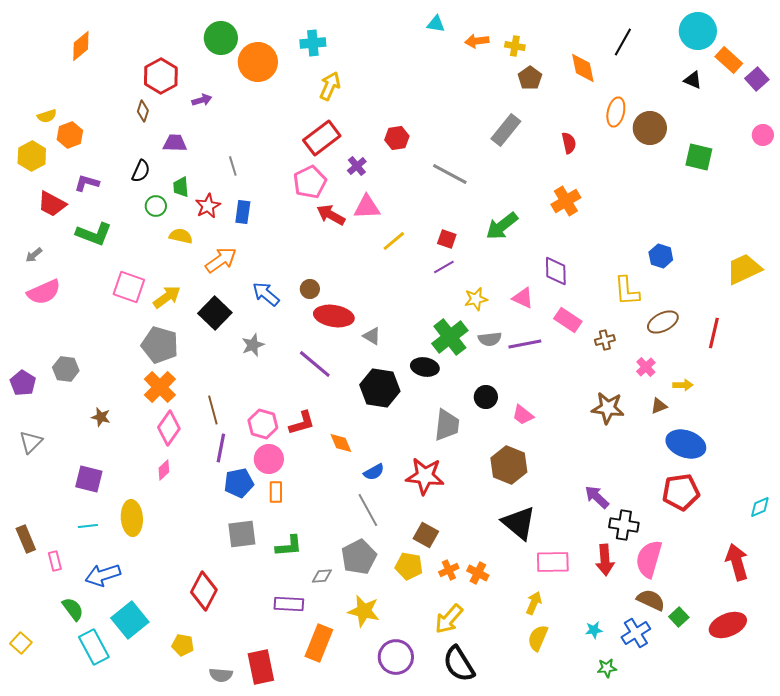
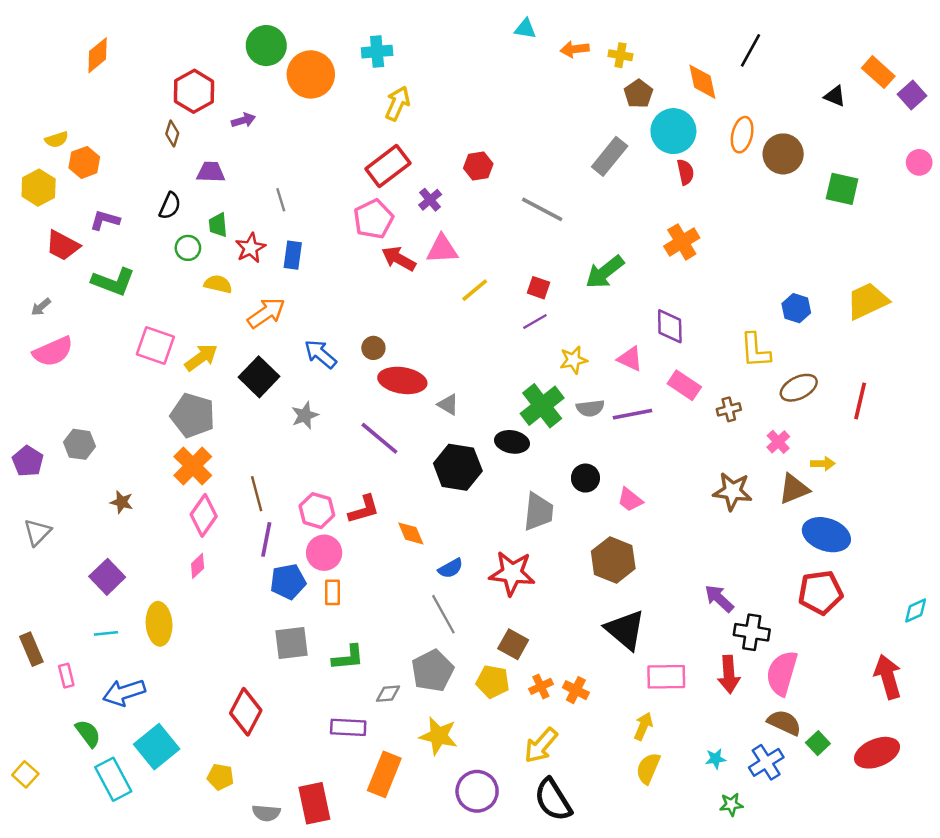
cyan circle: (698, 31) -> (673, 131), moved
yellow trapezoid: (744, 269) -> (867, 301), moved
brown triangle: (659, 406) -> (794, 489), size x1.6
purple square: (89, 479) -> (107, 577), turned 32

